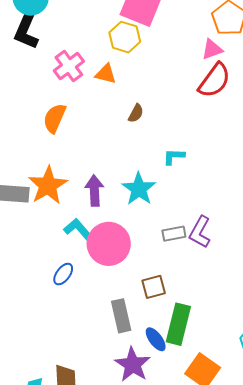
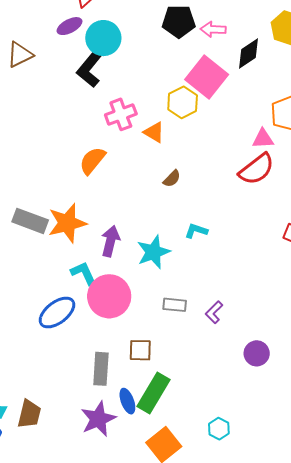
purple L-shape: (200, 232) -> (214, 312), moved, size x0.7
blue ellipse: (63, 274) -> (57, 313), size x1.6

